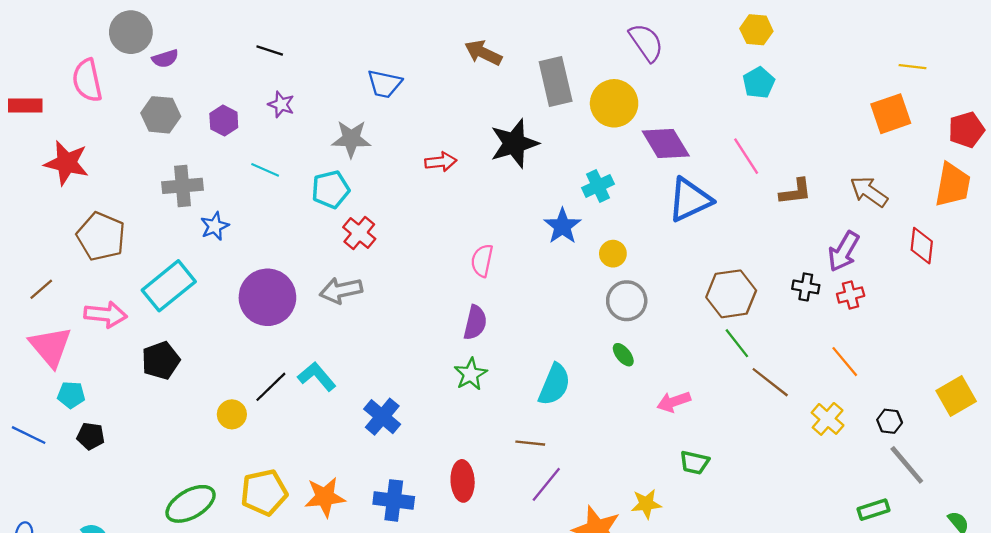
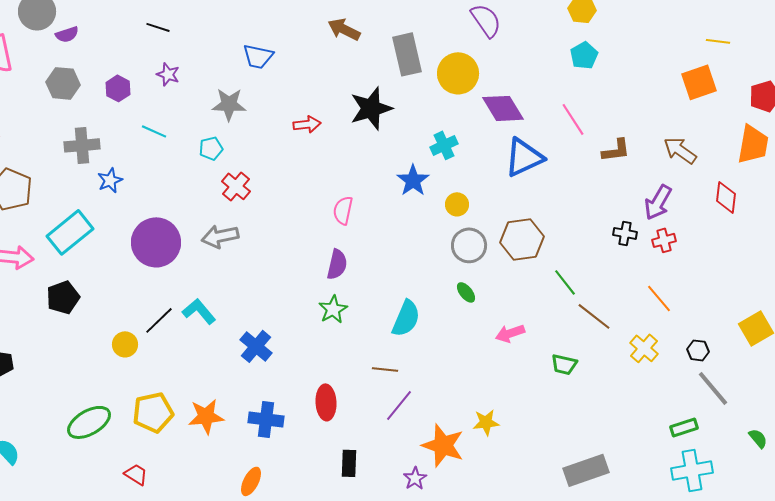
cyan pentagon: (331, 189) -> (211, 148), size x0.7
brown hexagon: (731, 294) -> (522, 239), moved
green trapezoid: (694, 463) -> (564, 364), moved

